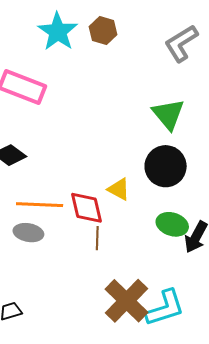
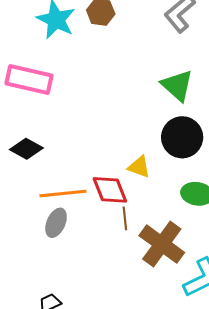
gray ellipse: (28, 233) -> (56, 223), turned -68
brown cross: (127, 301) -> (162, 244), moved

